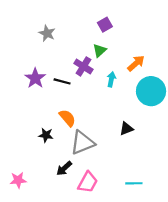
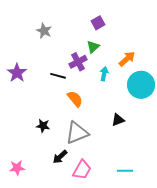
purple cross: (83, 66) -> (78, 62), turned 30
purple star: (35, 78) -> (17, 73), moved
orange semicircle: (67, 118) -> (75, 99), moved

